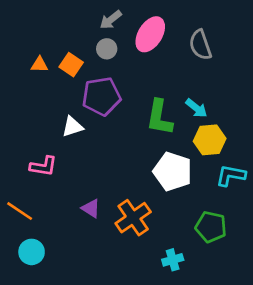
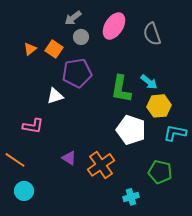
gray arrow: (111, 20) -> (73, 18), moved
orange triangle: (39, 65) -> (30, 49), turned -40

